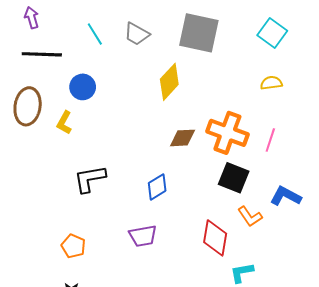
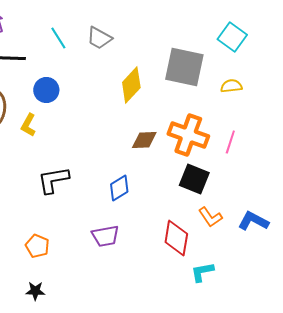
gray square: (199, 33) -> (184, 67), moved
blue L-shape: (286, 196) -> (253, 221), moved

